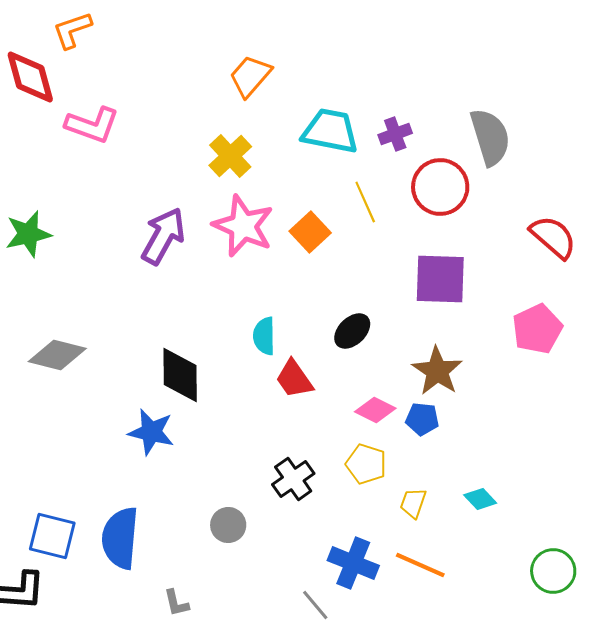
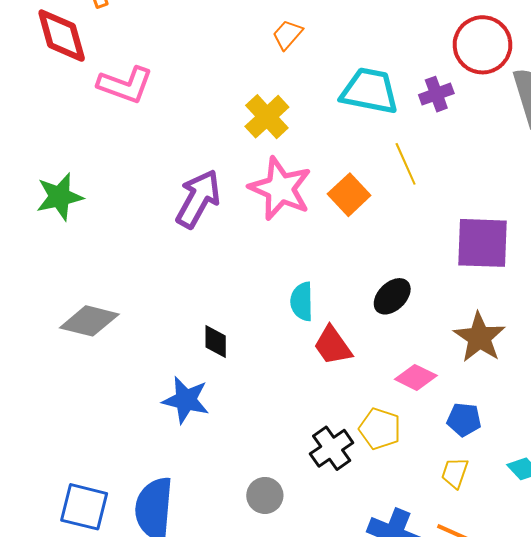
orange trapezoid: (250, 76) -> (287, 35), size x0.7
red circle: (440, 187) -> (483, 45), moved
black diamond: (180, 375) -> (216, 341), size x0.6
blue pentagon: (422, 419) -> (464, 420), moved
yellow pentagon: (366, 464) -> (380, 429), moved

